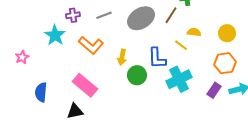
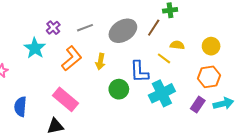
purple cross: (73, 15) -> (53, 28), turned -32
orange L-shape: (91, 45) -> (72, 58), turned -80
yellow arrow: (122, 57) -> (100, 61), moved

